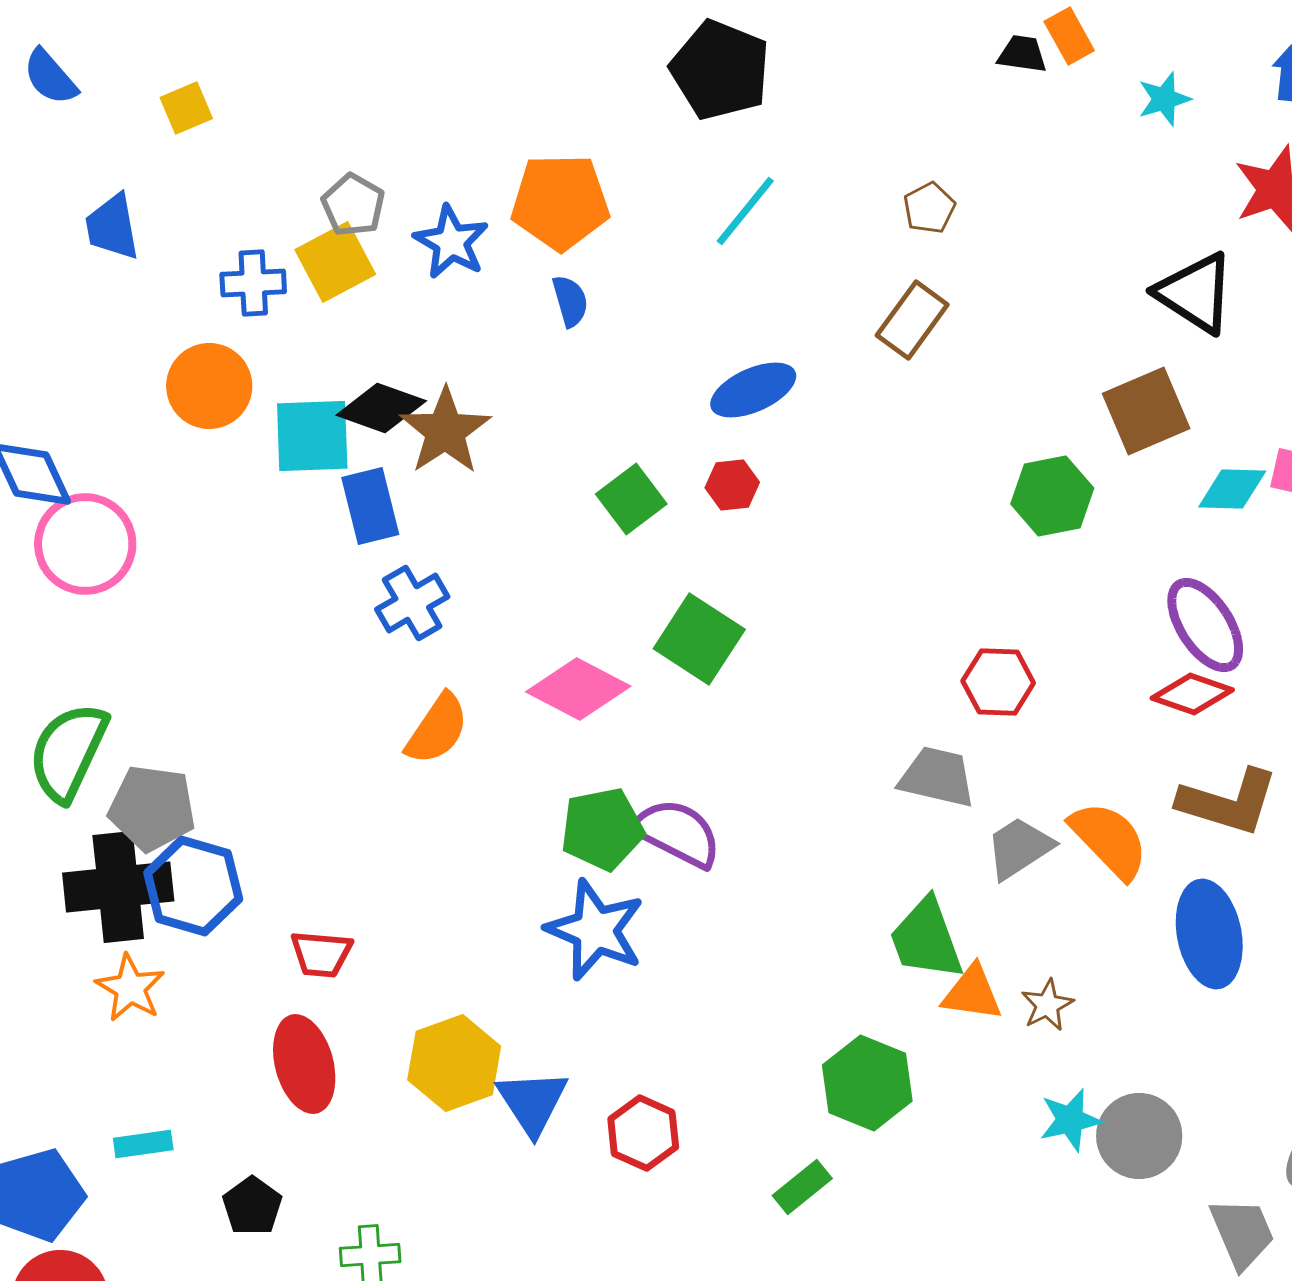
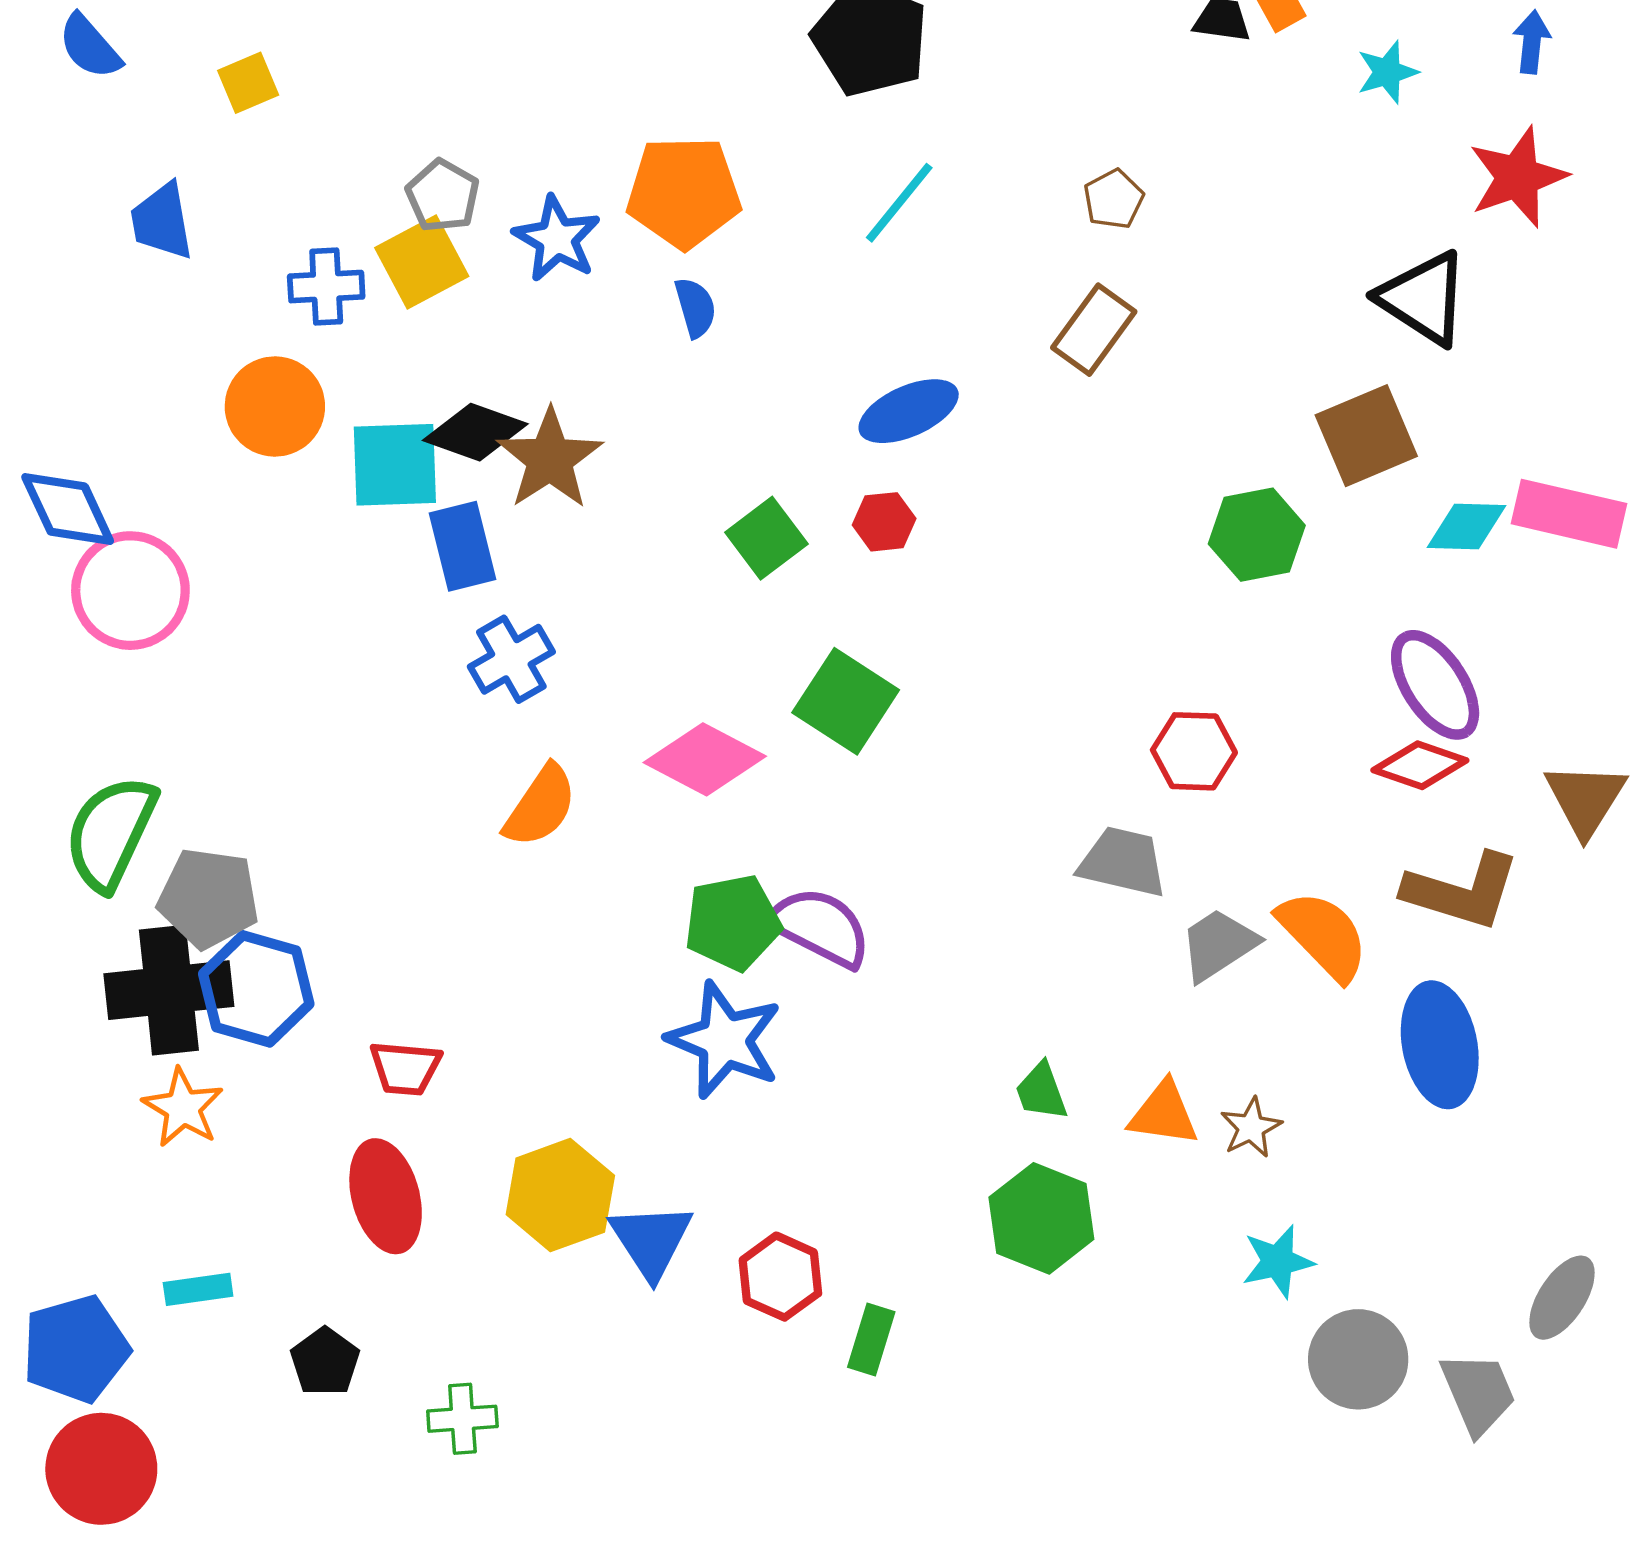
green trapezoid: (926, 939) -> (1041, 1091), moved, size x0.6
gray circle: (1139, 1136) -> (1358, 1359), moved
green rectangle: (802, 1187) -> (871, 1340), moved, turned -34

